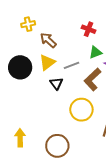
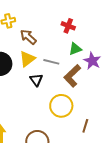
gray line: (71, 65) -> (51, 62), turned 35

